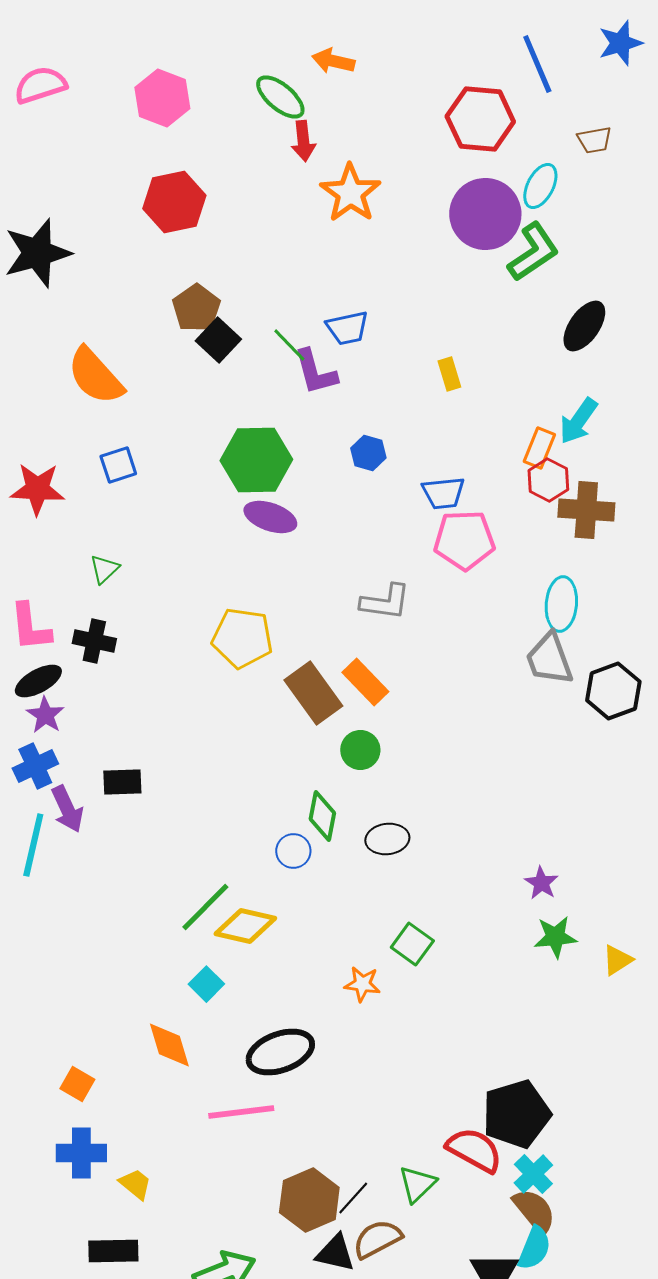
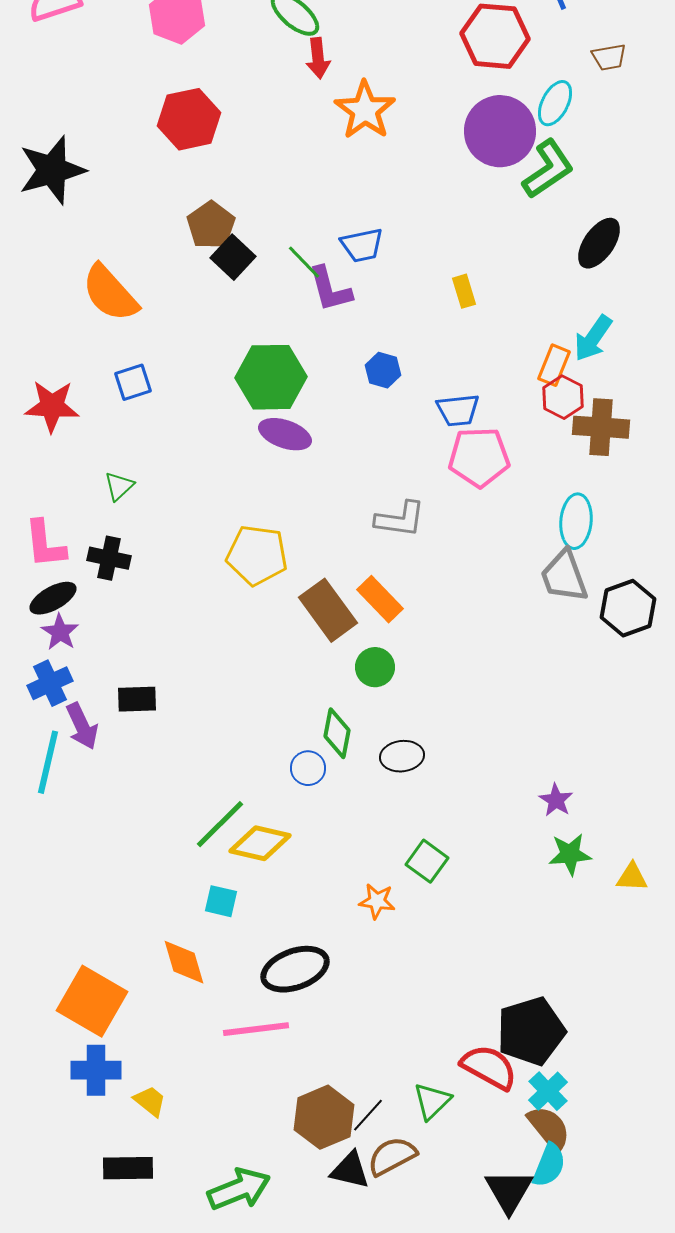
yellow triangle: (617, 960) -> (632, 877), turned 36
cyan square: (206, 984) -> (221, 901), turned -32
orange square: (77, 1084) -> (92, 1001), size x2.0

